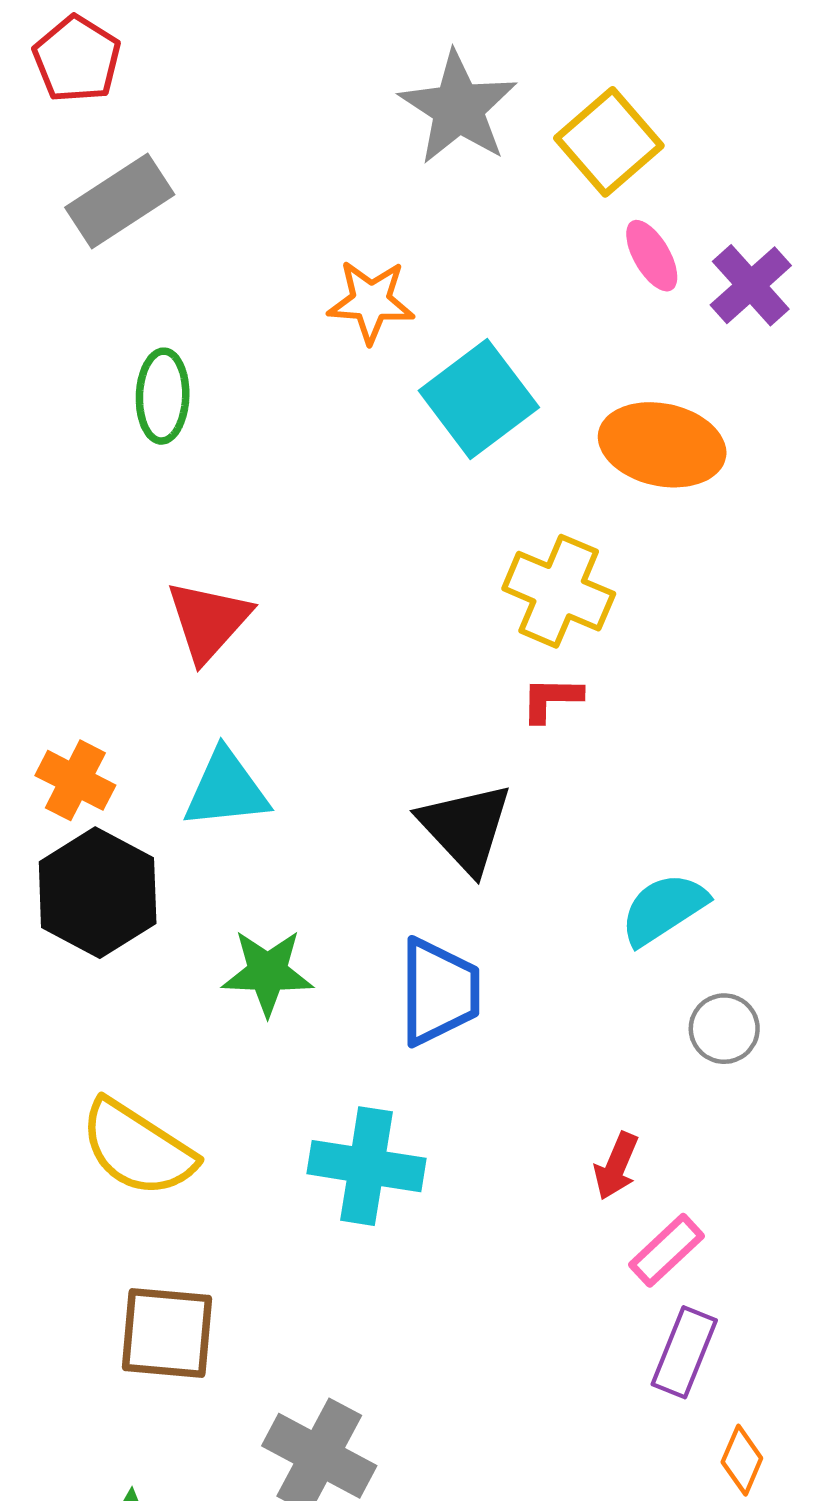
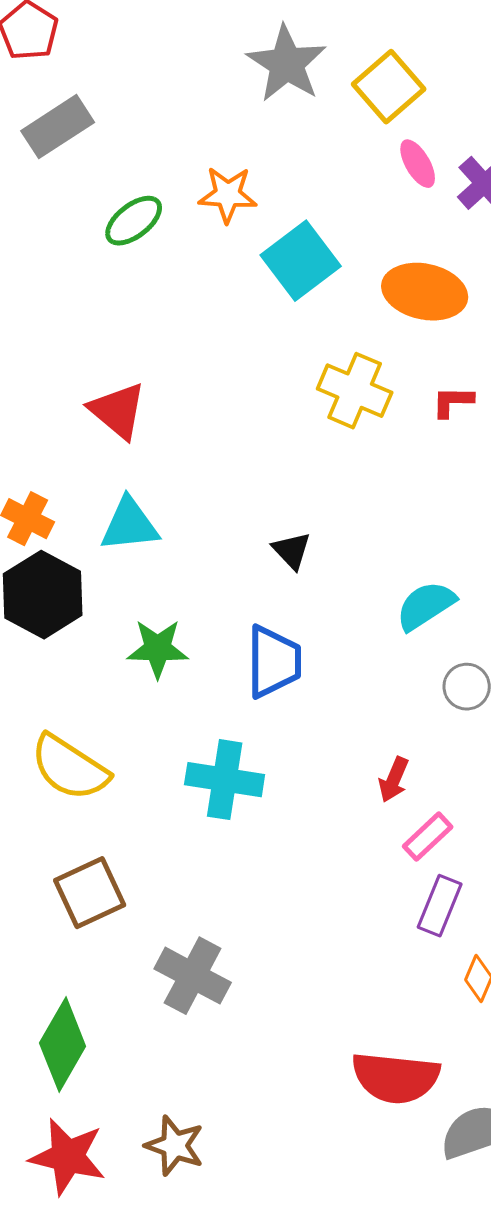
green ellipse: (163, 396) -> (134, 221), moved, turned 50
red triangle: (208, 621) -> (118, 411), turned -32
red L-shape: (551, 699) -> (453, 402), moved
black triangle: (466, 828) -> (292, 551), size x0.6
brown square: (167, 1333) -> (90, 893), turned -30

